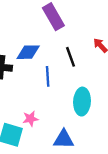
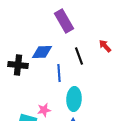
cyan ellipse: (82, 102) -> (74, 99), moved

